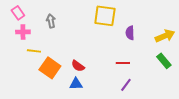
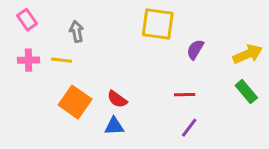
pink cross: (23, 32) -> (29, 60), moved
purple semicircle: (130, 33) -> (195, 50), turned 32
yellow line: (34, 51) -> (62, 60), moved

